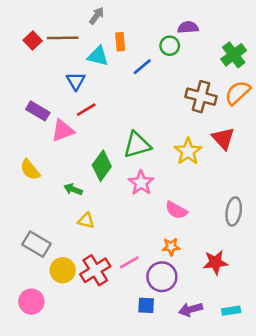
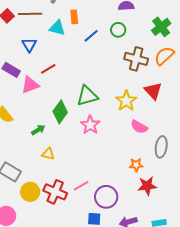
green circle: (170, 46) -> (118, 30), moved
blue triangle: (76, 81) -> (29, 45), moved
green arrow: (73, 189) -> (38, 130), turned 128
pink semicircle: (176, 210) -> (139, 127), moved
orange star: (171, 247) -> (136, 165), moved
red cross: (95, 270) -> (55, 192), turned -35

